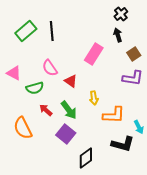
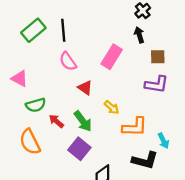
brown square: (134, 54) -> (158, 57), turned 32
pink semicircle: (50, 68) -> (68, 61), moved
green semicircle: (35, 88) -> (36, 105), moved
yellow arrow: (94, 98) -> (112, 107), turned -40

